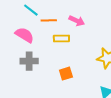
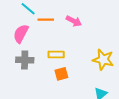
pink semicircle: (25, 35) -> (21, 34), turned -96
yellow rectangle: (61, 39) -> (56, 54), moved

